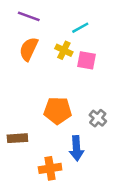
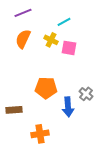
purple line: (29, 16) -> (23, 13), turned -42
gray cross: (98, 118) -> (86, 94), moved
blue arrow: (76, 148) -> (68, 107), moved

